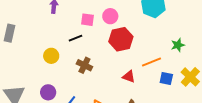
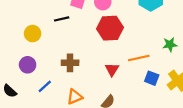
brown cross: (84, 65) -> (70, 63), moved, turned -35
red triangle: (129, 77) -> (112, 70), turned 32
purple circle: (48, 92) -> (28, 65), moved

